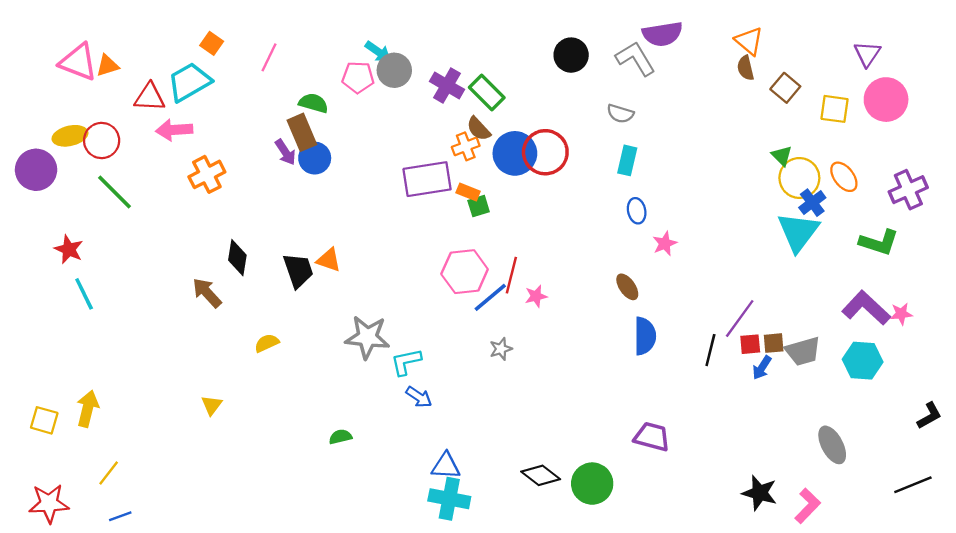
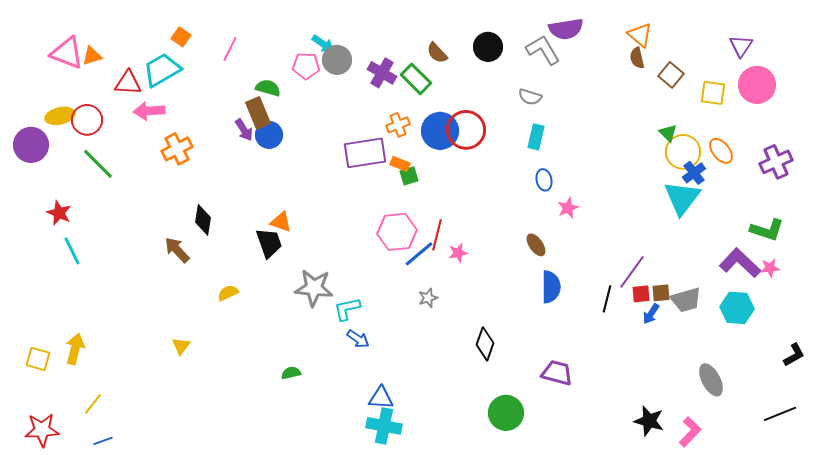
brown semicircle: (479, 129) -> (437, 53), moved
green L-shape: (879, 242) -> (767, 230), moved
black trapezoid: (298, 270) -> (269, 243), moved
black diamond: (541, 475) -> (485, 344), moved, turned 72

